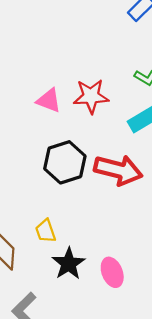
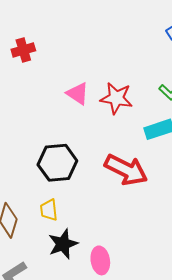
black hexagon: (65, 162) -> (57, 163), moved

